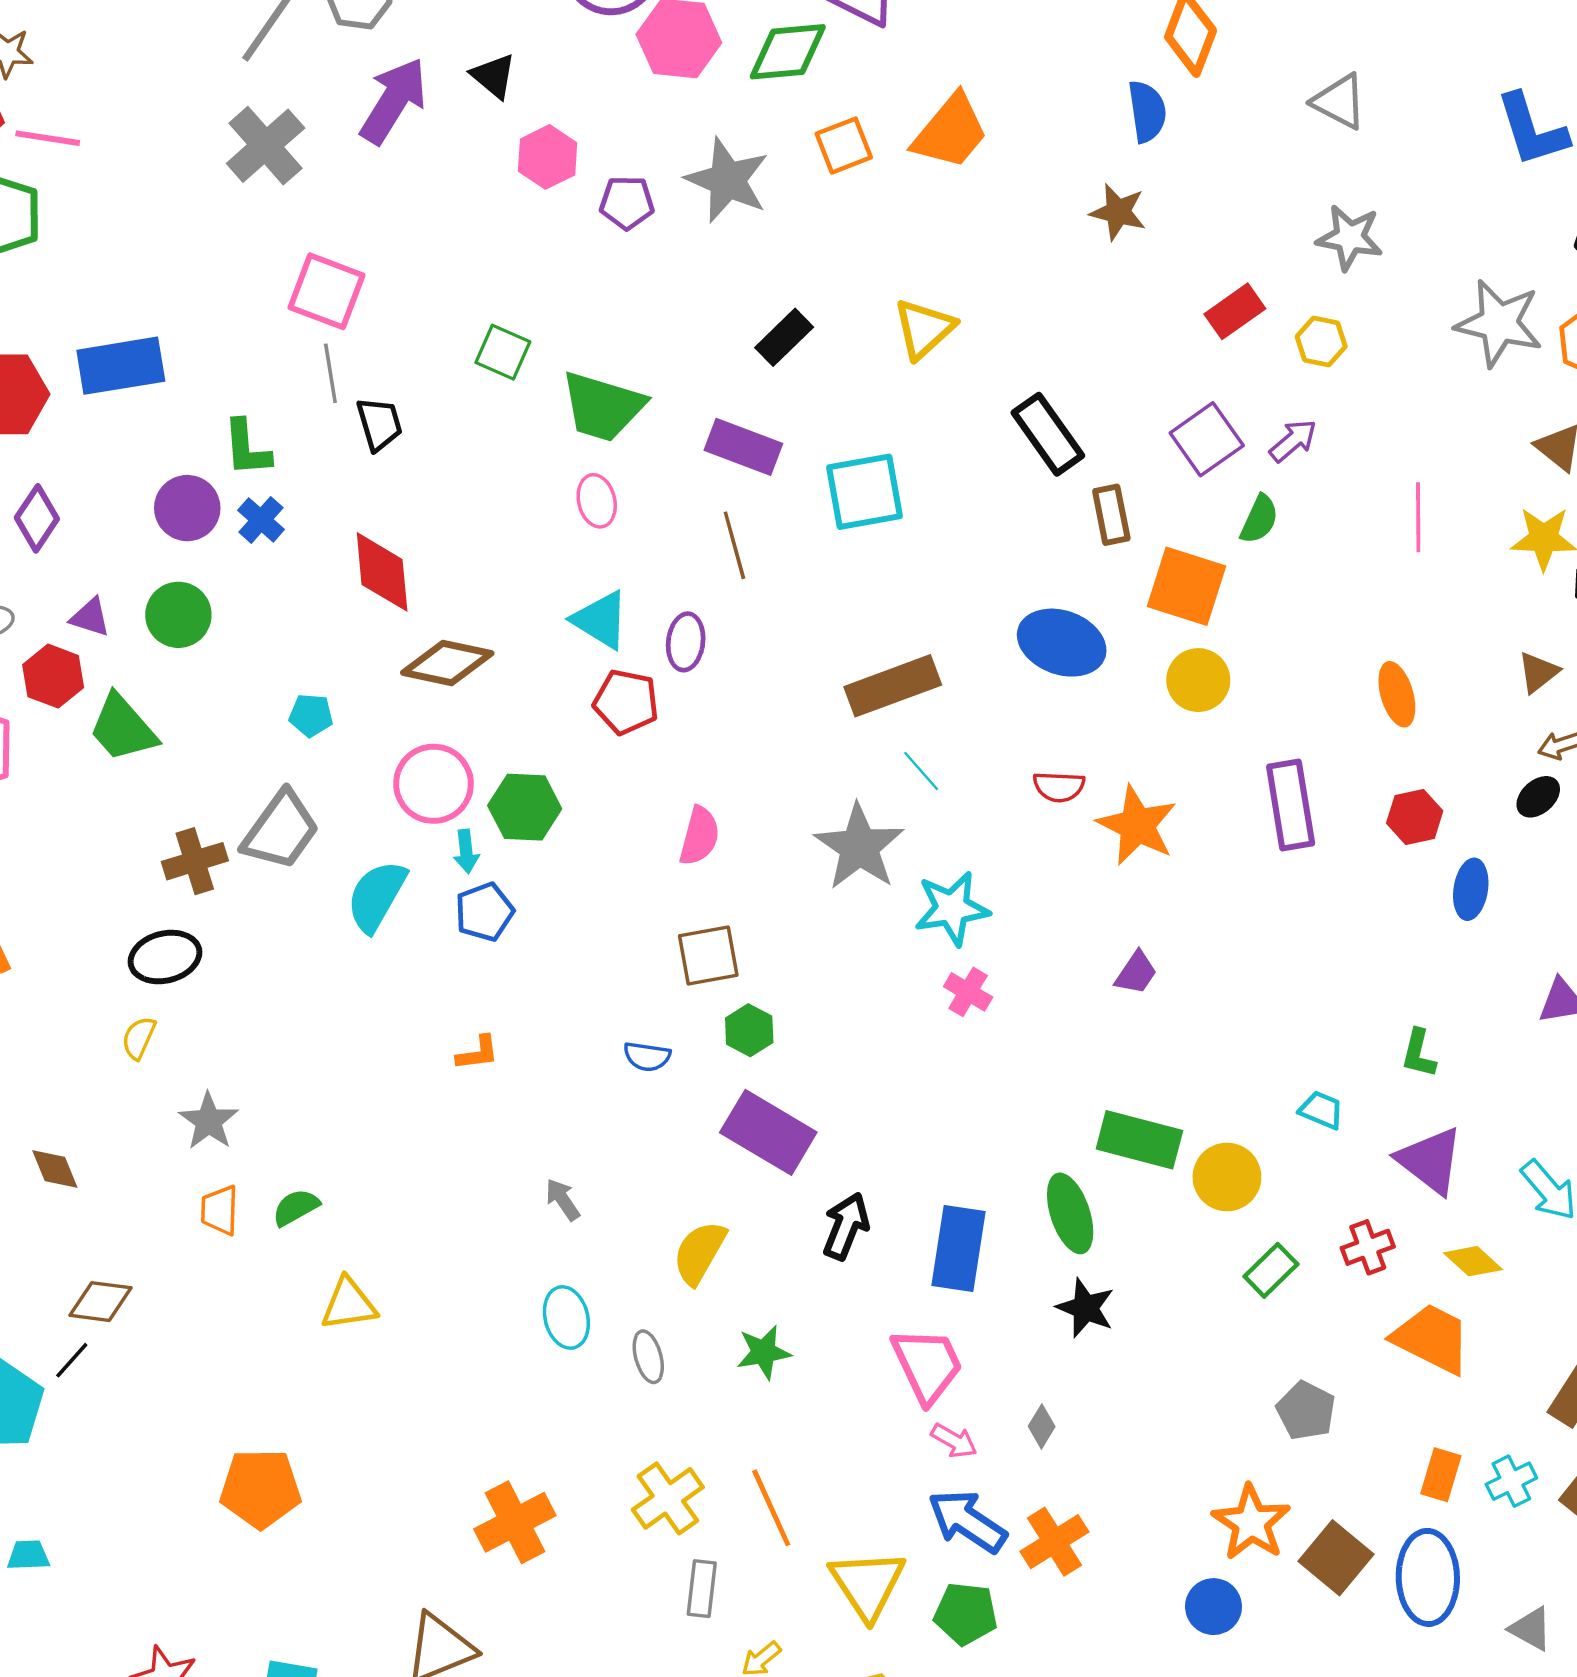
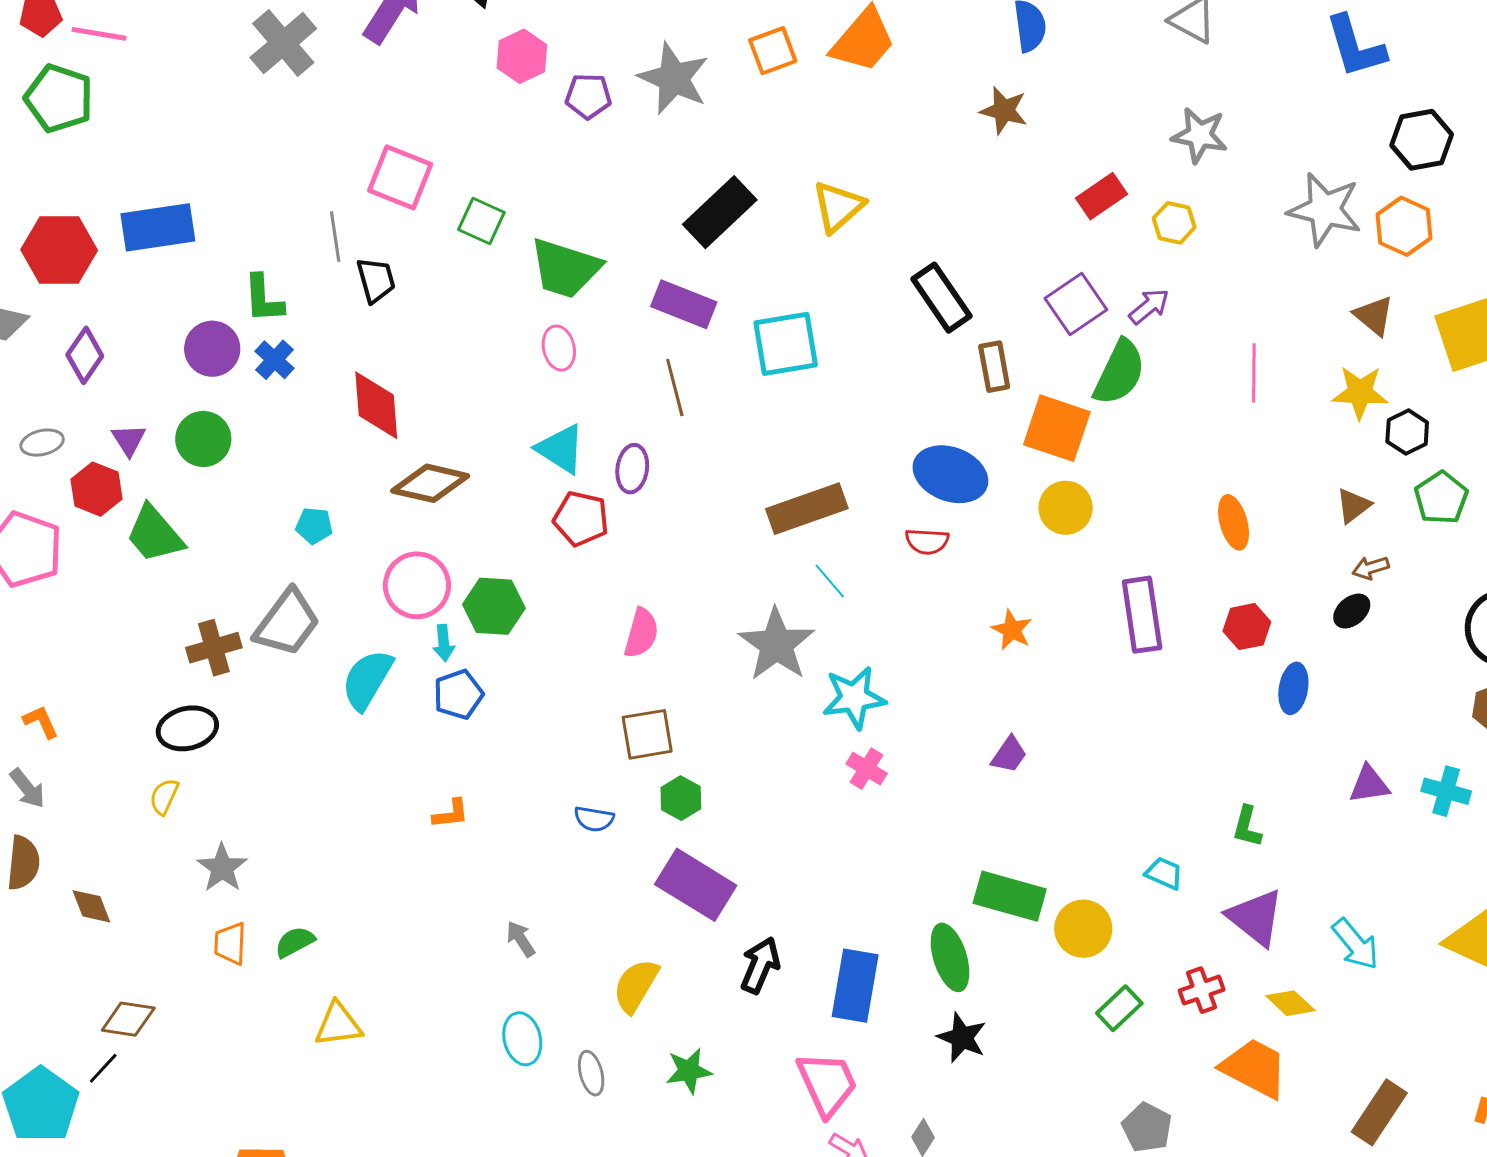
pink square: (327, 291) -> (400, 177), moved
black rectangle: (784, 337) -> (720, 212), size x1.5
green semicircle: (1259, 519) -> (1119, 372), size x1.6
purple triangle: (90, 617) -> (129, 440), turned 39
red semicircle: (1059, 787) -> (927, 541), moved
orange star: (1137, 825) -> (1012, 630), size x0.6

